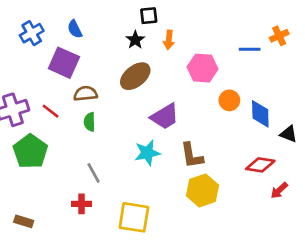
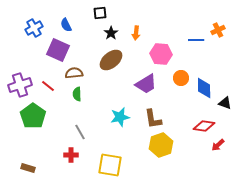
black square: (149, 16) -> (100, 13), moved
purple trapezoid: (165, 116) -> (146, 84), moved

